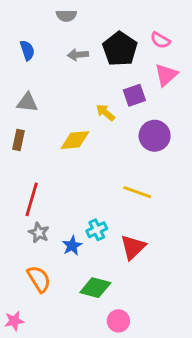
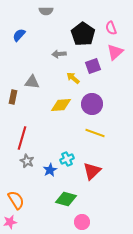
pink semicircle: (160, 40) -> (111, 28), turned 40
blue semicircle: (27, 50) -> (19, 35), turned -120
gray arrow: (78, 55) -> (59, 54), moved
gray triangle: (27, 102) -> (32, 82), moved
purple circle: (155, 136) -> (92, 104), moved
yellow diamond: (75, 140) -> (61, 105), moved
orange semicircle: (39, 279) -> (16, 200), moved

